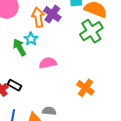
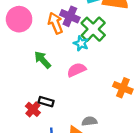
green cross: (91, 31) -> (93, 29), moved
cyan star: (31, 39) -> (81, 43), moved

